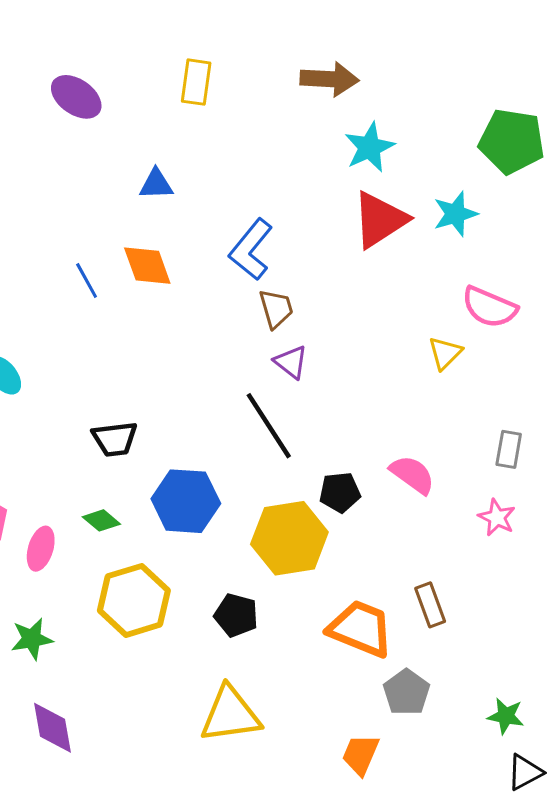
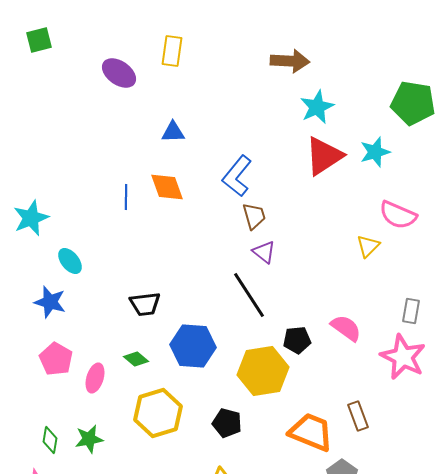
yellow rectangle: (196, 82) -> (172, 51), moved
blue line: (87, 281) -> (126, 197), turned 30
pink star: (497, 518) -> (403, 357), size x1.8

